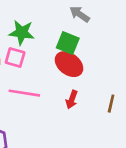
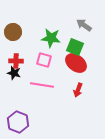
green star: (22, 33) -> (51, 38), moved
pink square: (15, 58) -> (44, 60), moved

